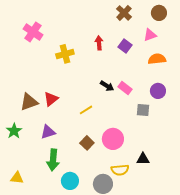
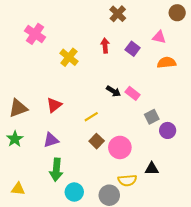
brown cross: (124, 13) -> (118, 14), moved
brown circle: (159, 13) -> (177, 13), moved
pink triangle: (150, 35) -> (159, 37), turned 32
yellow cross: (65, 54) -> (69, 57), turned -36
purple circle: (158, 91) -> (168, 130), moved
brown triangle: (29, 102) -> (18, 108), moved
gray square: (143, 110) -> (152, 117), turned -32
brown square: (87, 143) -> (97, 141), moved

